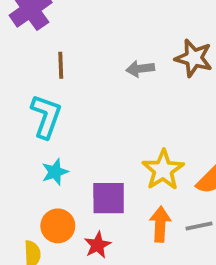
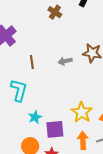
brown line: (61, 65) -> (32, 62), moved
cyan star: (55, 172) -> (35, 117), moved

